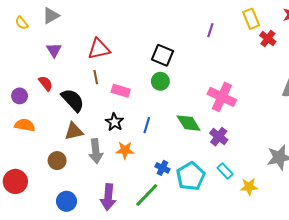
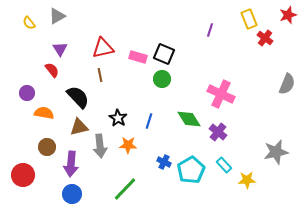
red semicircle: (46, 83) -> (52, 70), moved
pink rectangle: (121, 91) -> (138, 57), moved
orange semicircle: (25, 125) -> (44, 113), moved
brown circle: (57, 161) -> (47, 147), moved
green line: (147, 195) -> (125, 189), moved
purple arrow: (108, 197) -> (71, 164), moved

